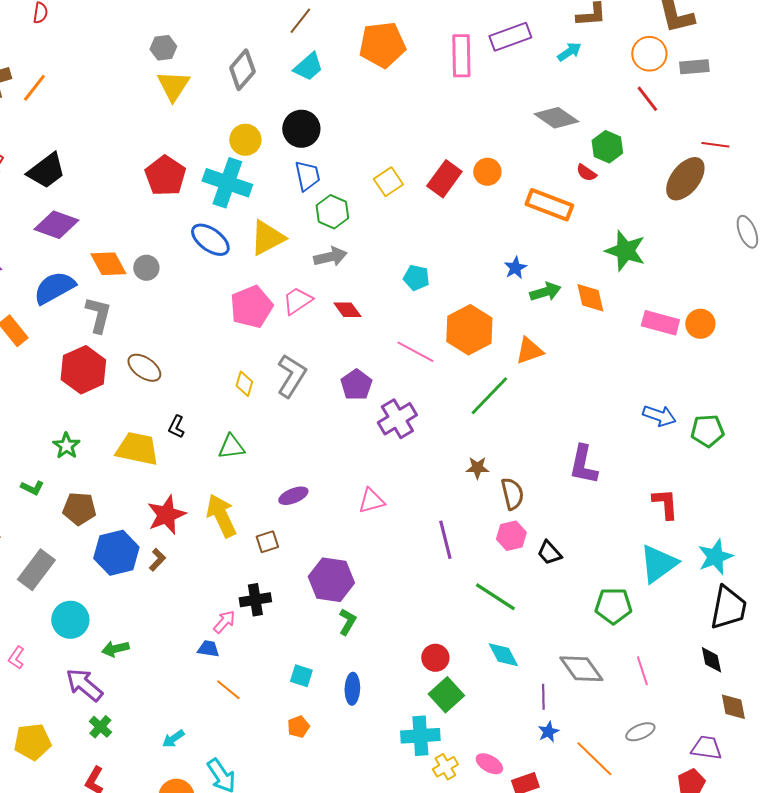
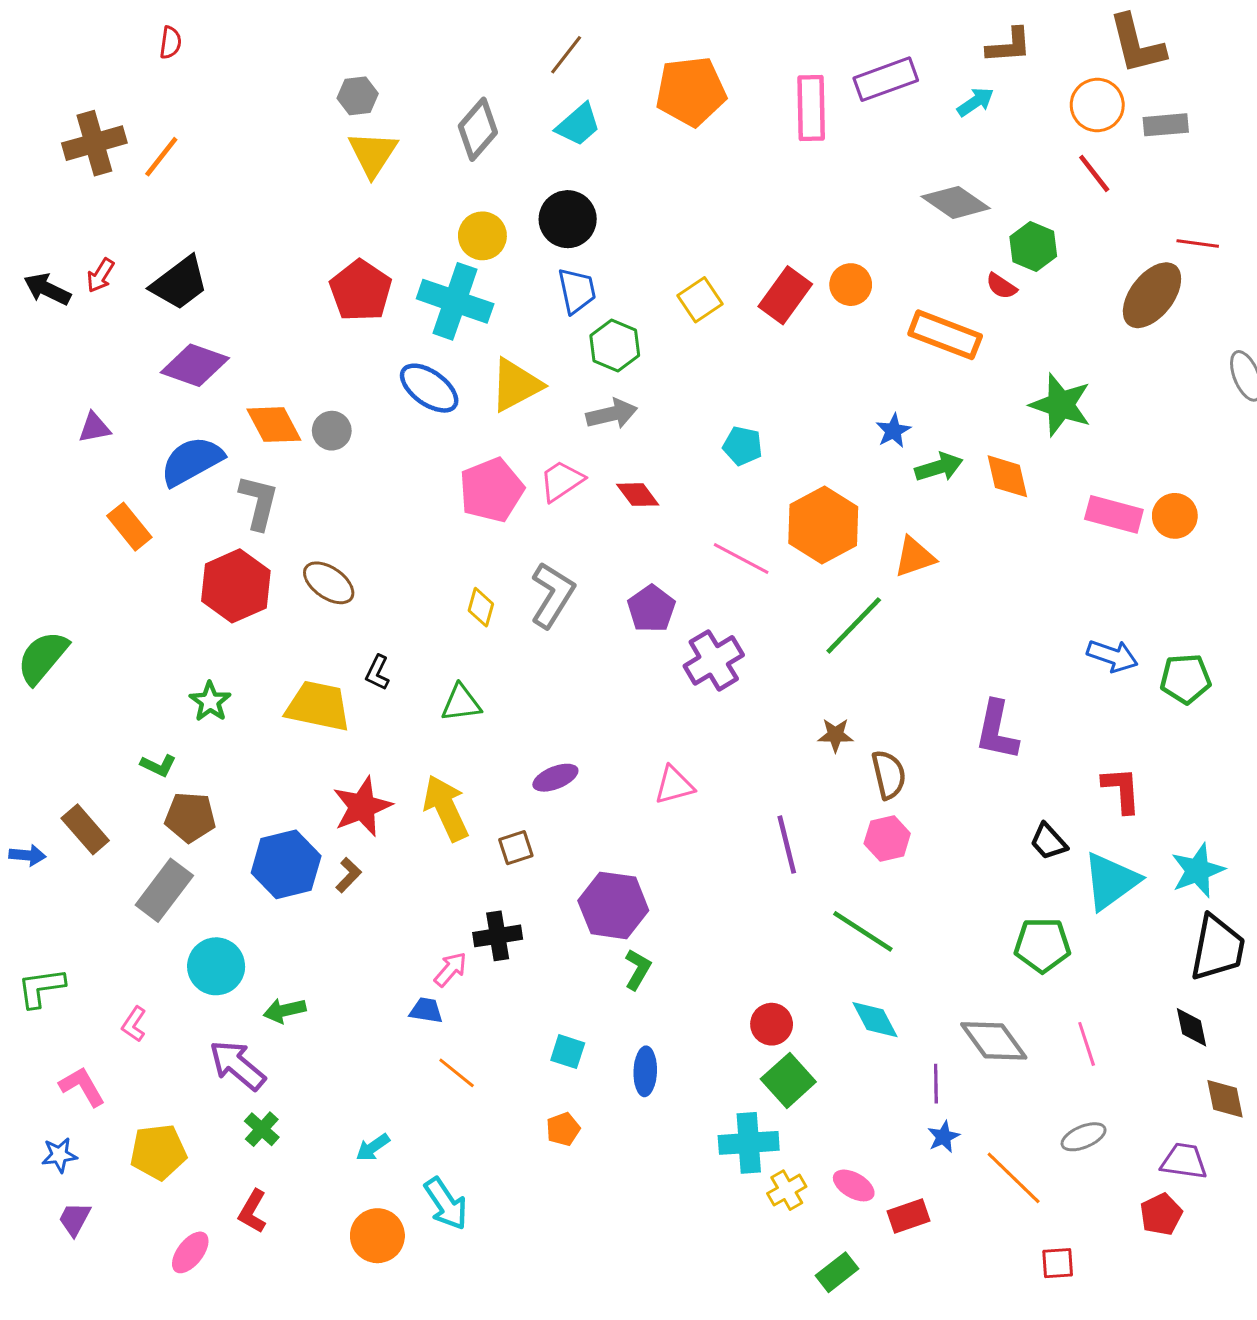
brown pentagon: (79, 509) -> (190, 817), moved
black trapezoid: (549, 553) -> (1049, 842), moved

